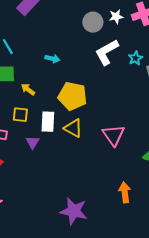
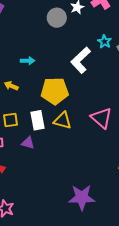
white L-shape: (107, 52) -> (81, 60), moved
yellow arrow: (28, 89) -> (11, 86), moved
purple triangle: (33, 142) -> (28, 143), turned -32

